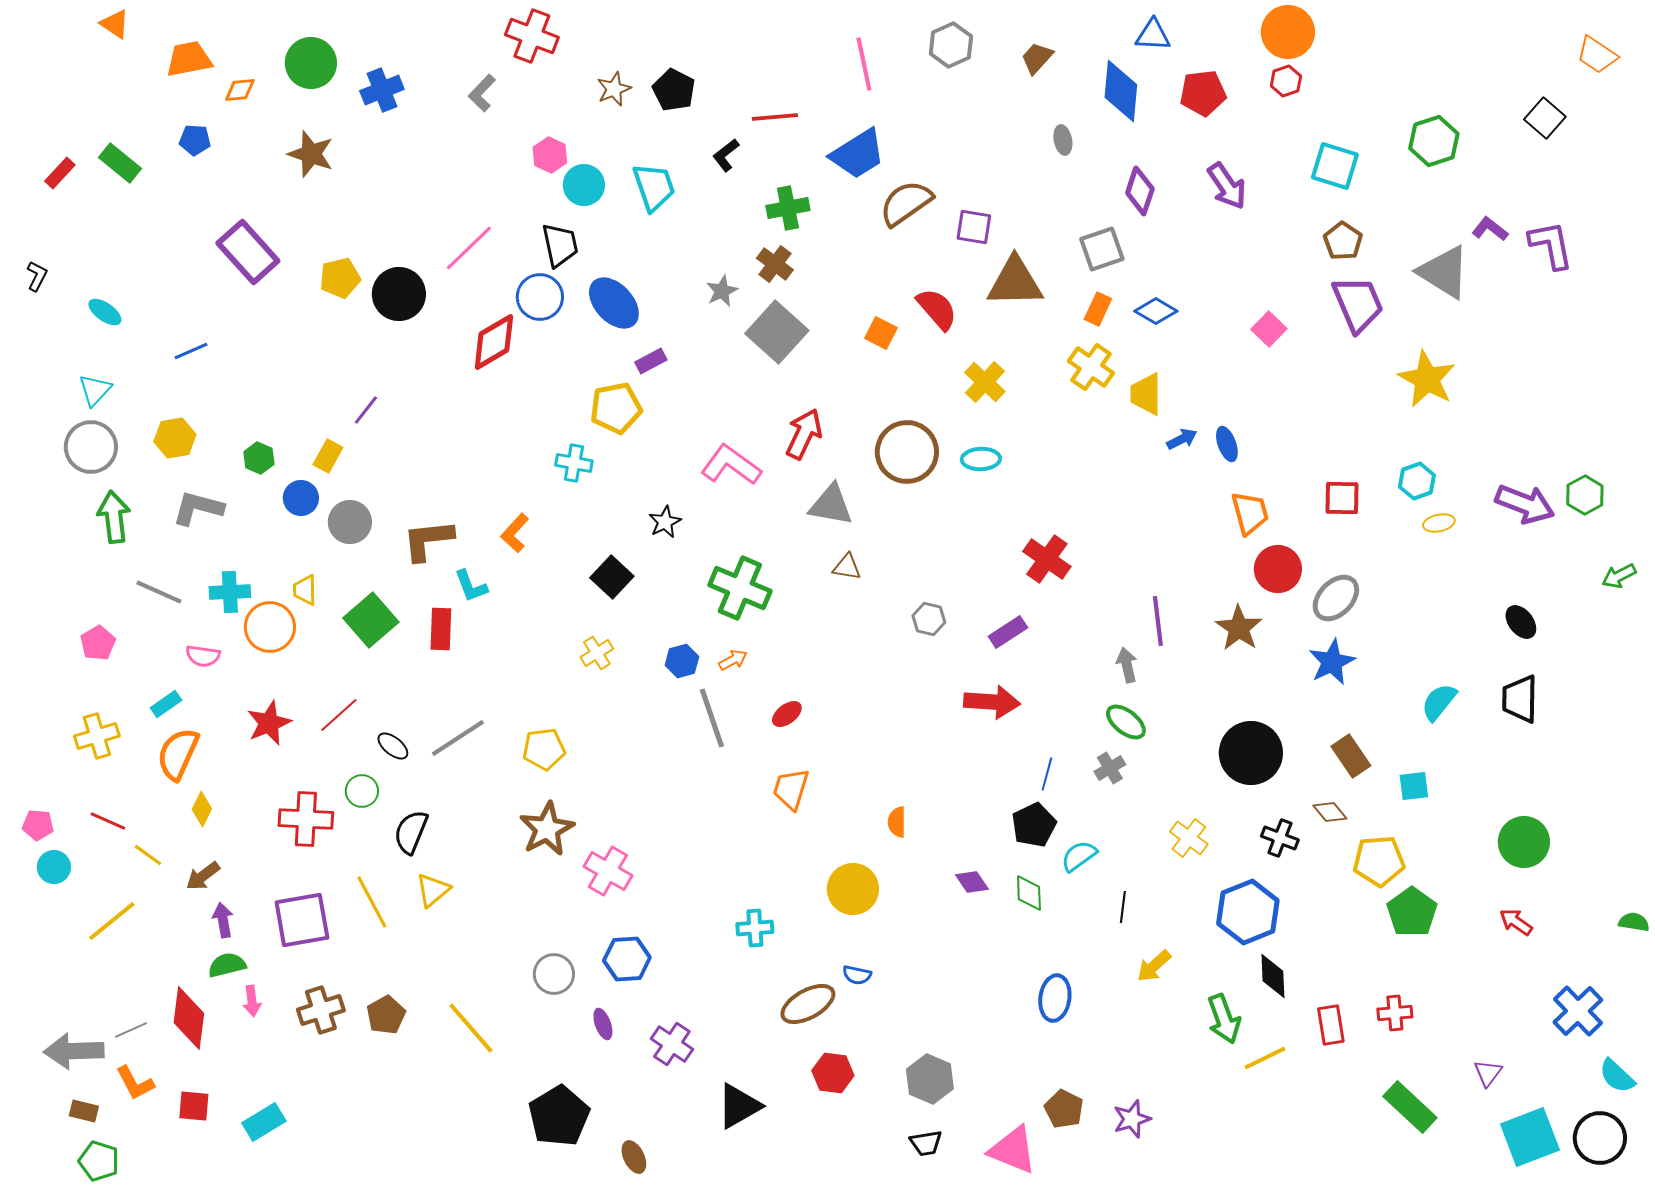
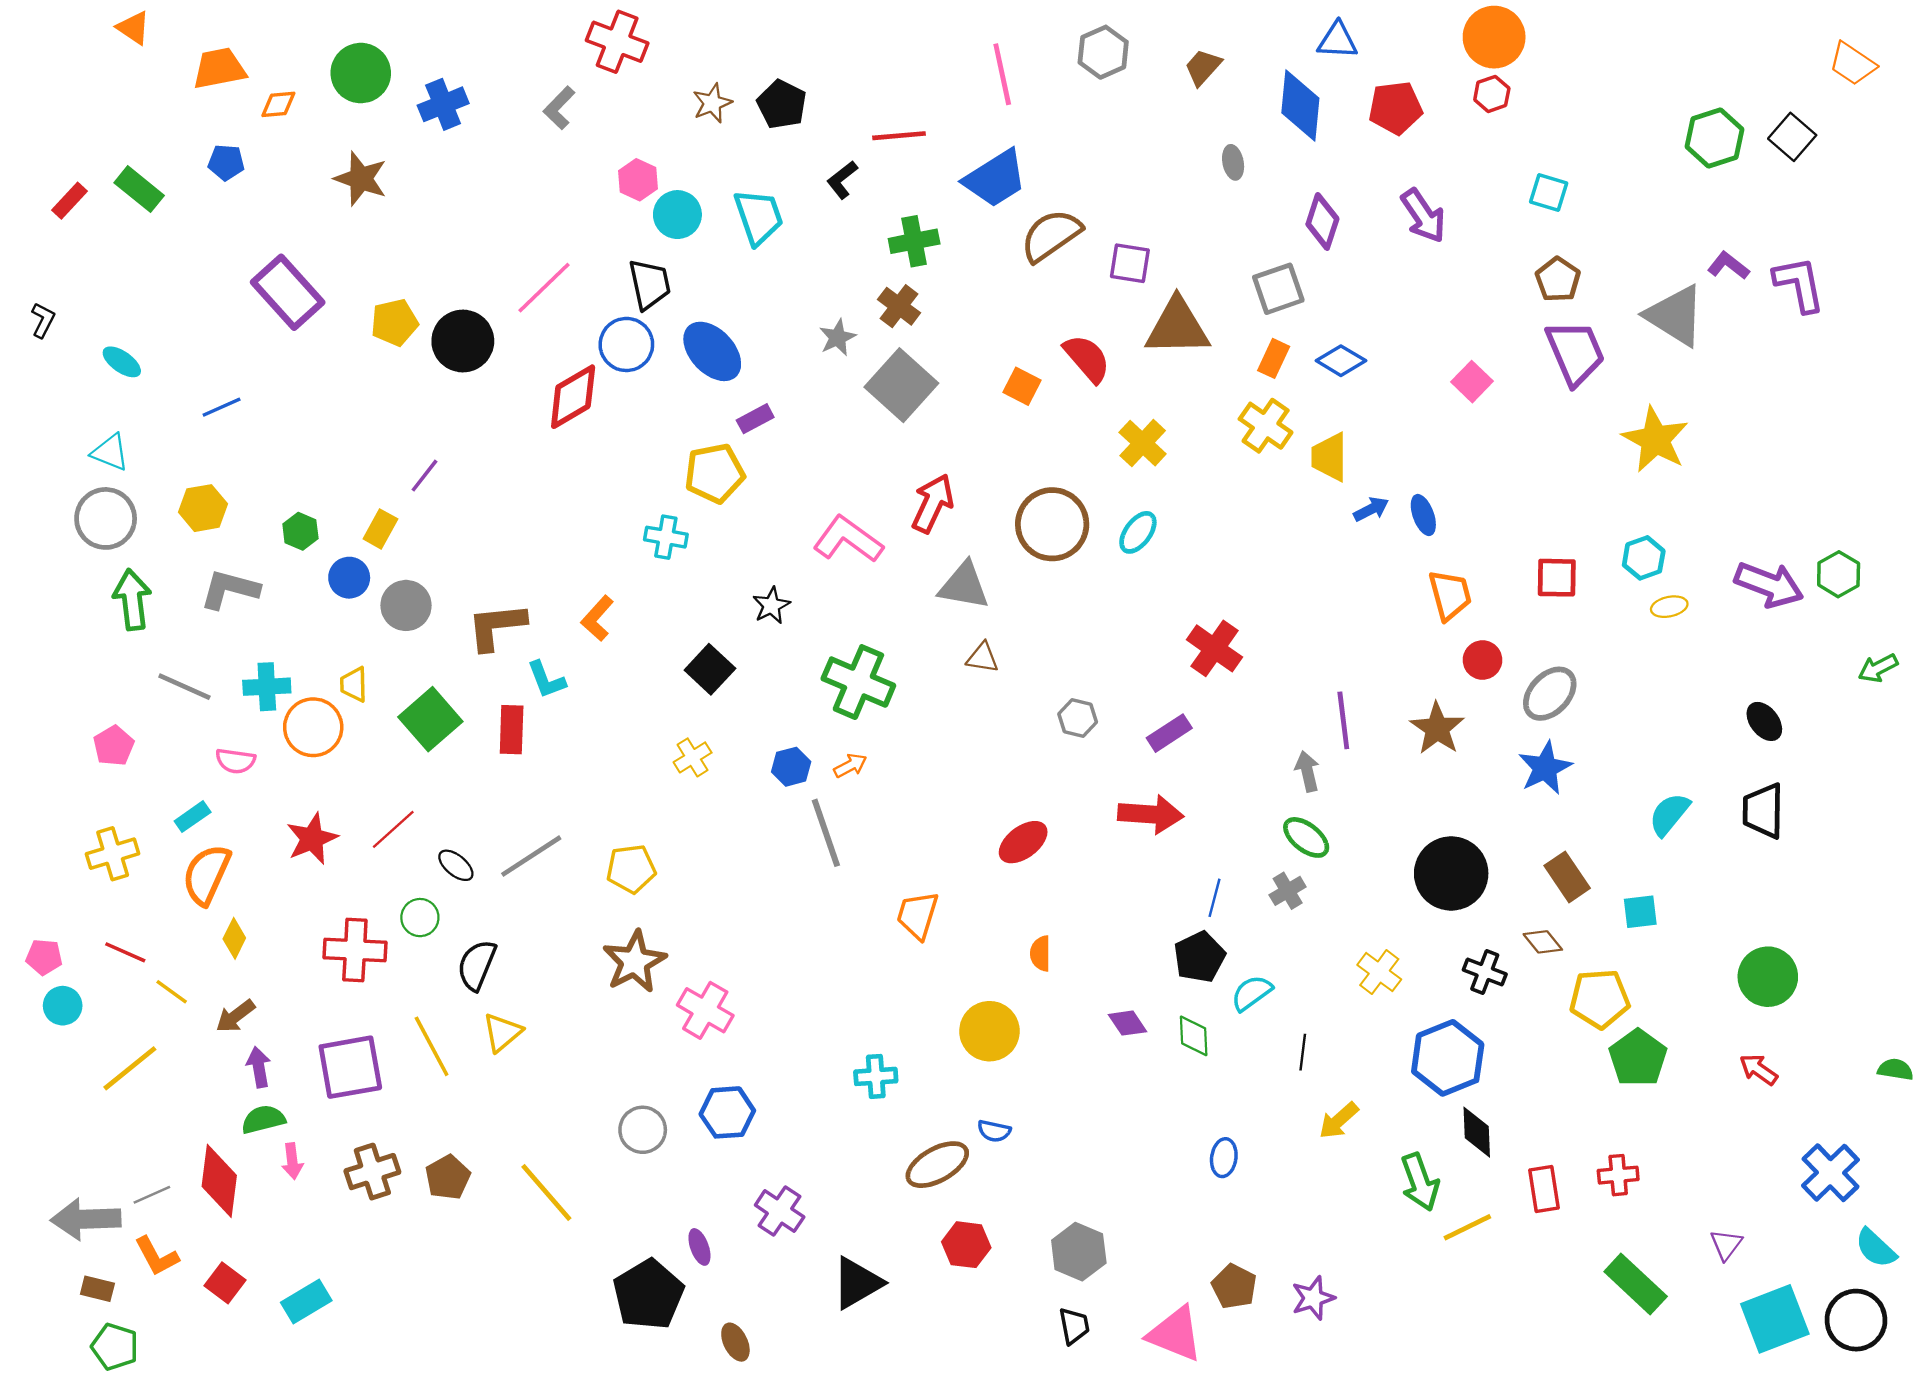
green hexagon: (1434, 141) -> (1714, 138), moved
cyan square: (1335, 166) -> (1549, 193), size x0.7
cyan triangle: (95, 390) -> (110, 452), turned -51
cyan ellipse: (981, 459) -> (1138, 532), turned -51
red circle: (1278, 569) -> (1482, 660), size x0.7
red ellipse: (787, 714) -> (1023, 842), moved, size x1.4
blue ellipse: (1055, 998) -> (1224, 1158), size x0.7
purple ellipse: (603, 1024) -> (699, 1247), moved
red square: (194, 1106) -> (225, 1283), turned 32
black trapezoid: (926, 1143) -> (1074, 1326), turned -92

